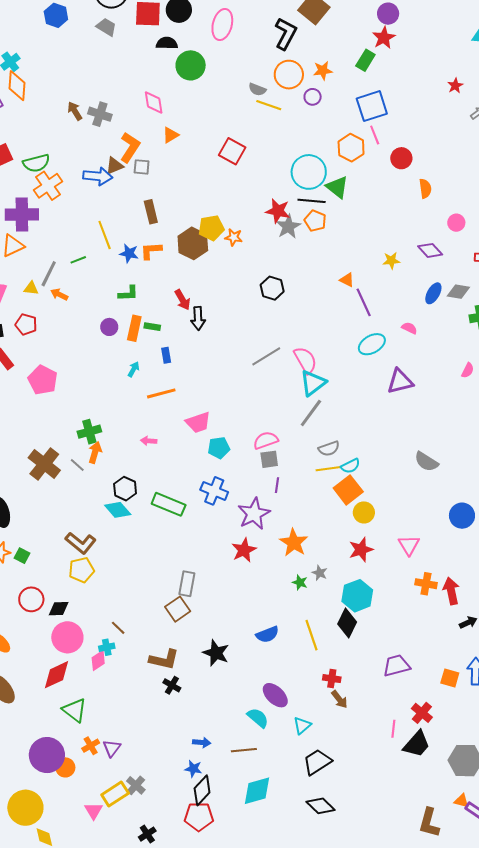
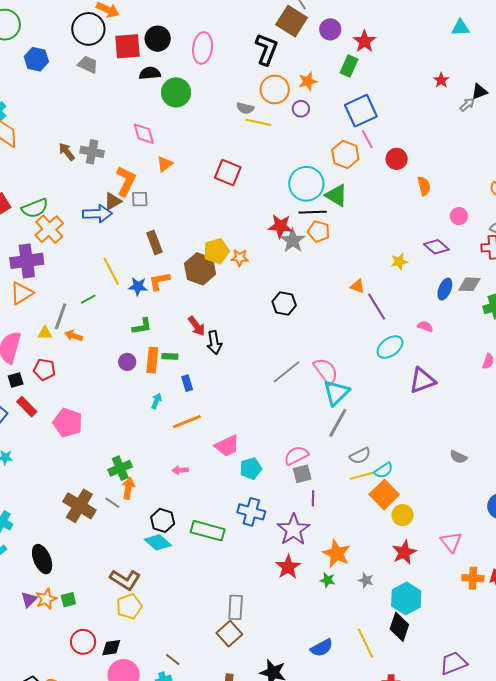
purple circle: (388, 14) -> (330, 29), moved
gray semicircle: (426, 462) -> (458, 457), size x0.7
green square: (22, 556) -> (68, 600), turned -35
green star: (300, 582) -> (328, 580), moved

